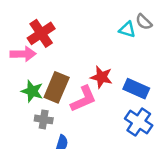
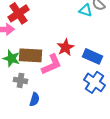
red star: (101, 77) -> (65, 47), turned 30
brown rectangle: (57, 87) -> (30, 55), turned 70

